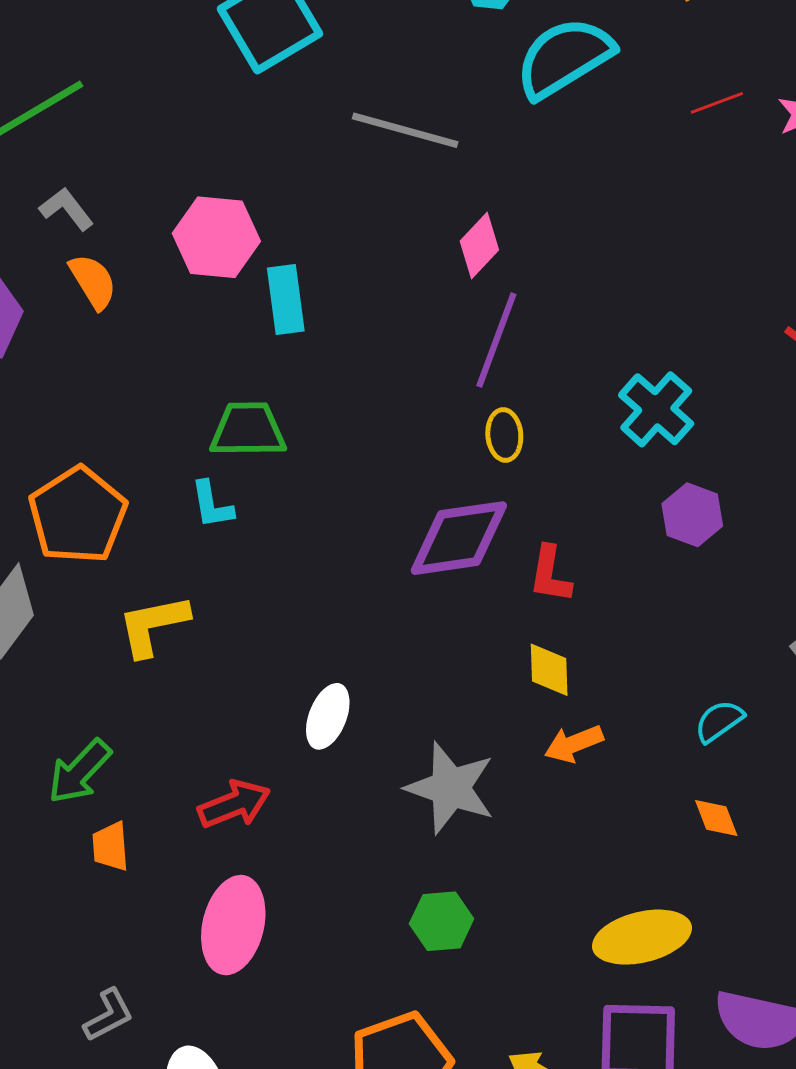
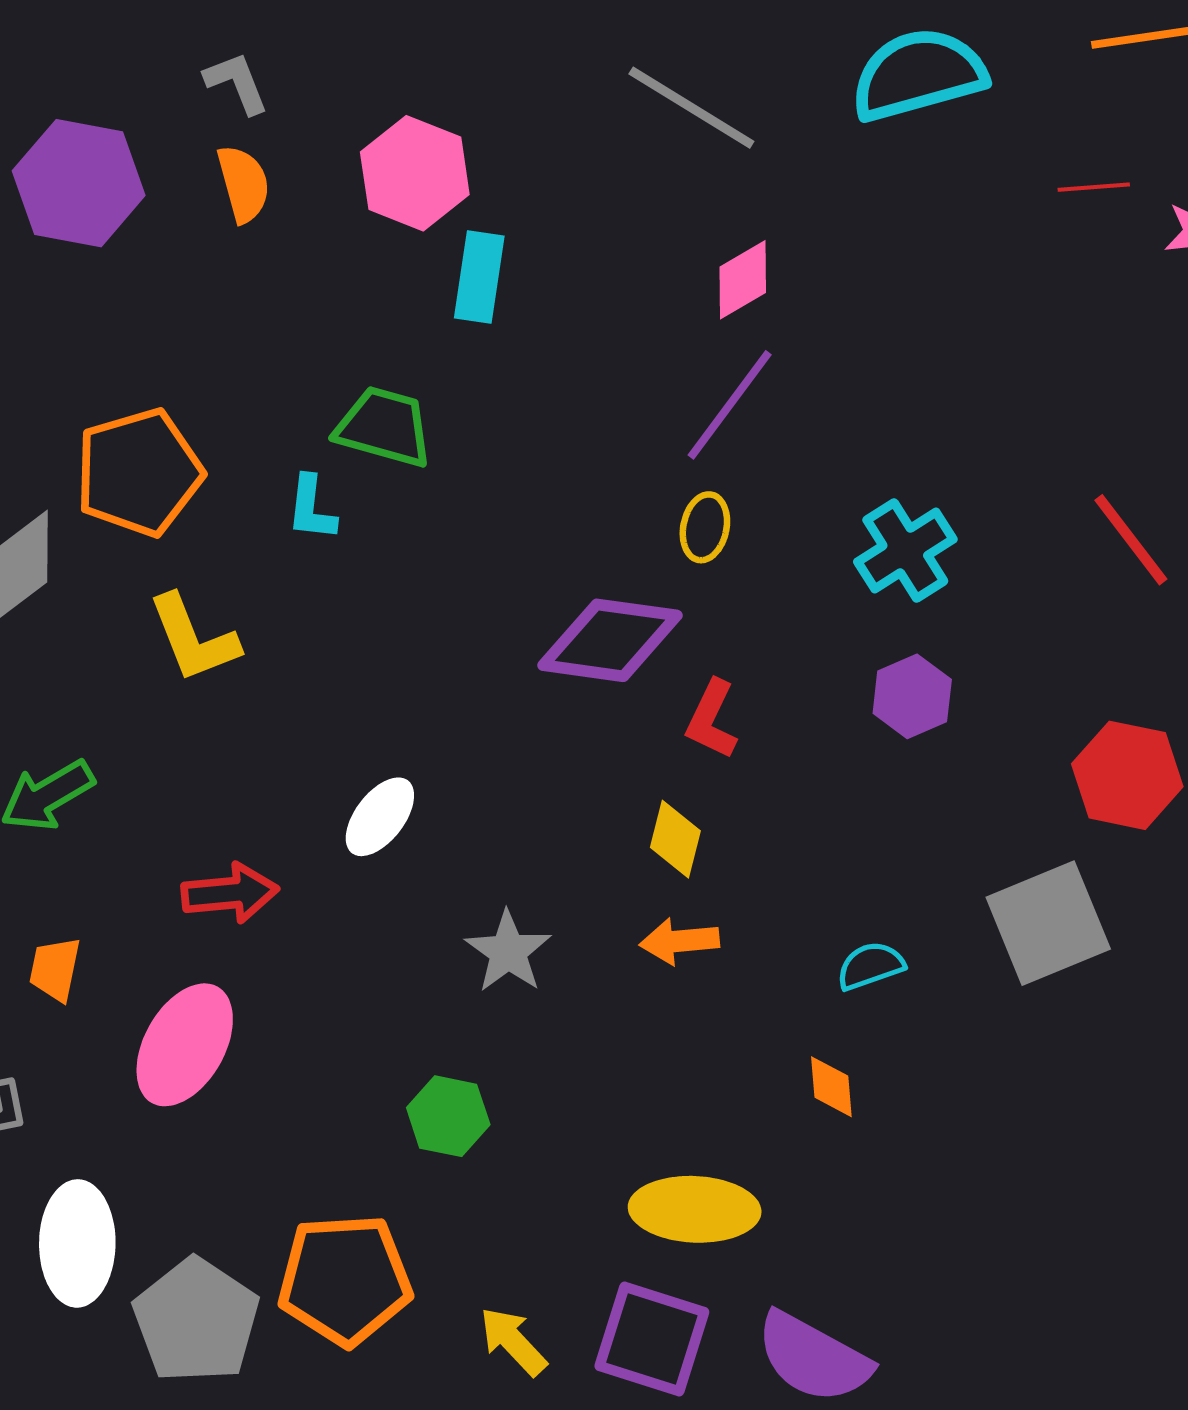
yellow L-shape: (153, 625) -> (193, 638), turned -116
gray star: (450, 788) -> (508, 952), size x0.7
orange trapezoid: (110, 846) -> (55, 969), moved

